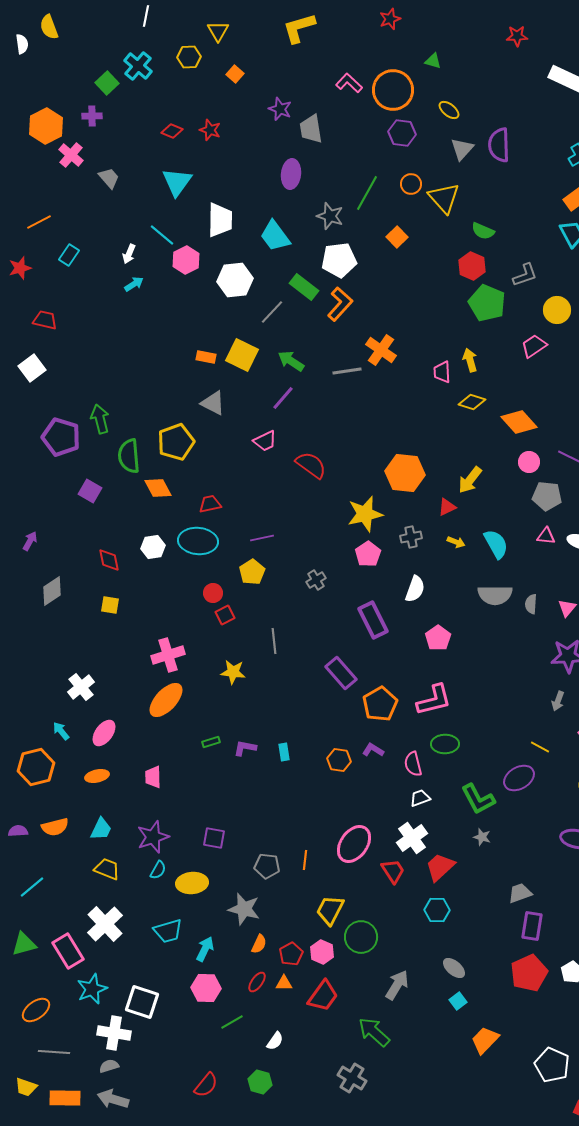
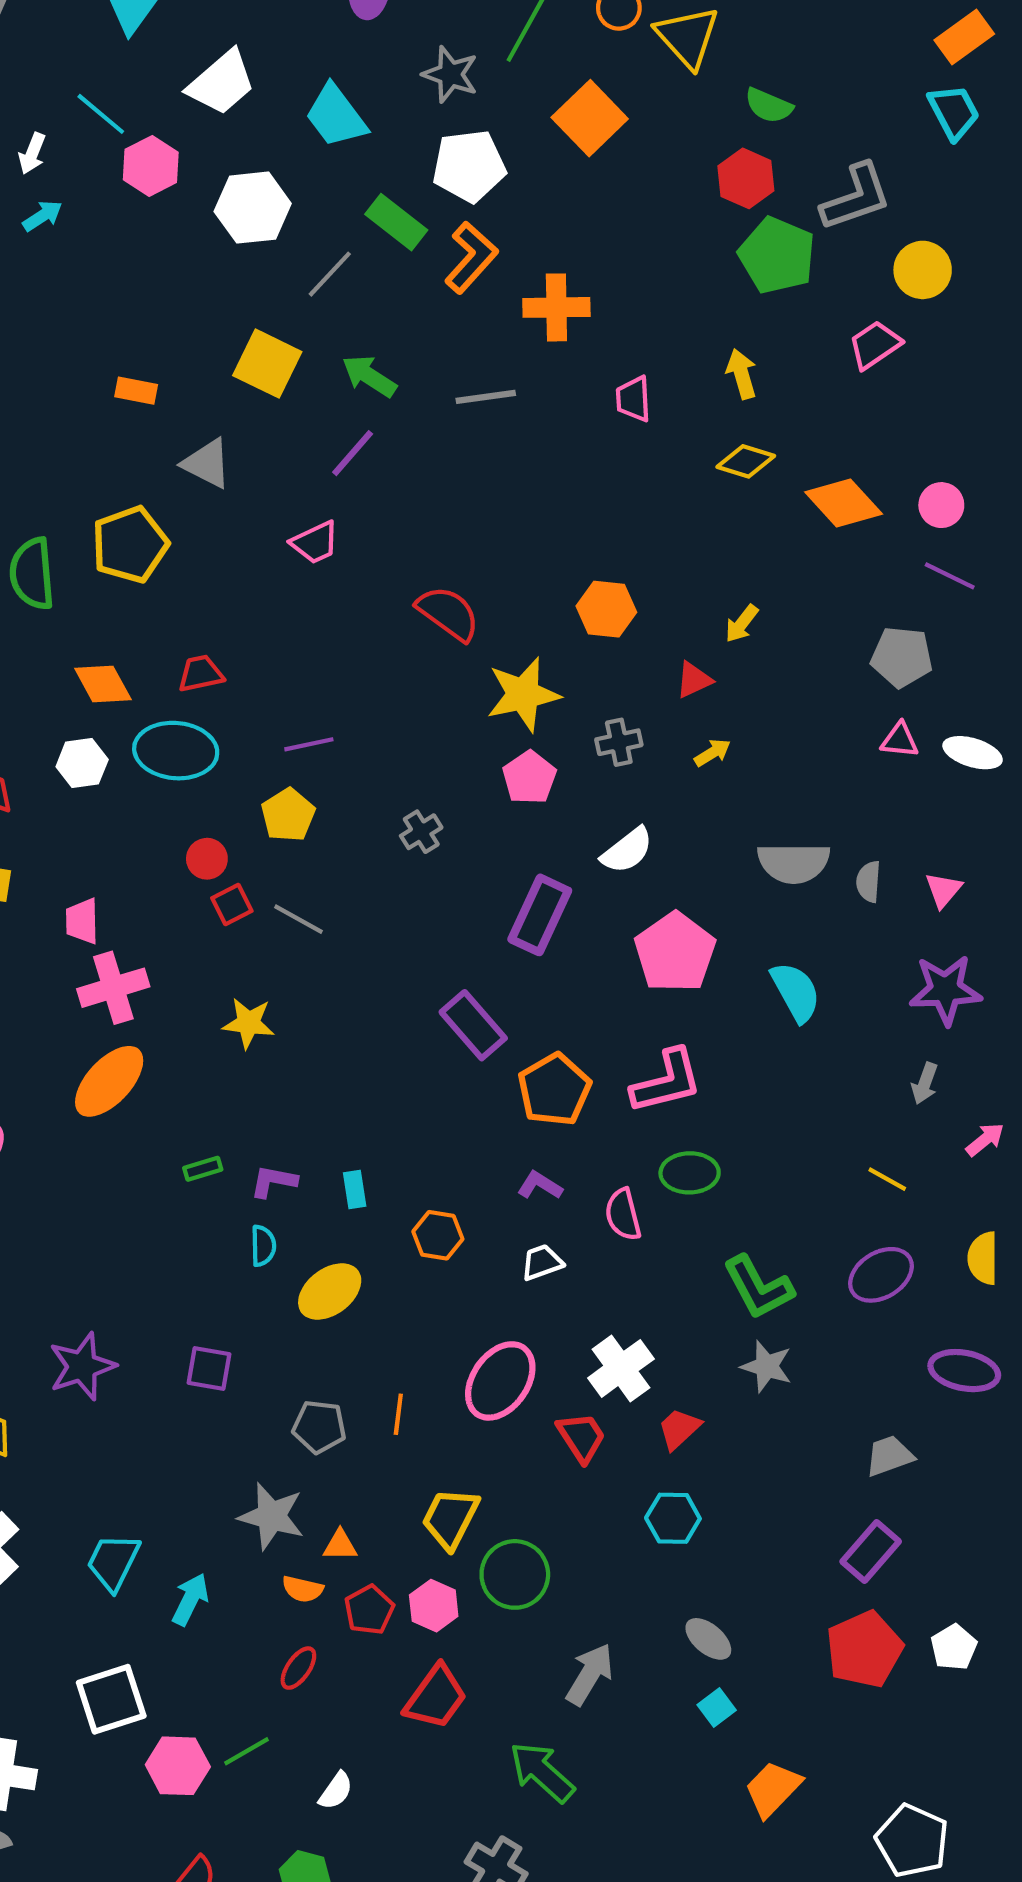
white trapezoid: (220, 220) -> (221, 83), turned 48
orange square: (397, 237) -> (590, 118), size x1.6
gray L-shape: (525, 275) -> (856, 197), size x1.4
orange cross: (381, 350) -> (556, 307), moved, turned -36
orange rectangle: (206, 357) -> (136, 391), moved
pink trapezoid: (442, 372) -> (633, 399), moved
pink circle: (529, 462) -> (941, 505), moved
red semicircle: (311, 465) -> (448, 613), moved
orange hexagon: (405, 473) -> (606, 609), size x0.7
yellow arrow: (470, 480) -> (742, 624), size x0.7
orange diamond: (158, 488) -> (103, 684), moved
yellow arrow: (456, 542) -> (712, 753), turned -54
cyan semicircle: (496, 544) -> (796, 992), moved
white semicircle: (415, 589) -> (627, 850), turned 32
purple rectangle: (373, 620) -> (540, 915), turned 51
pink pentagon: (438, 638) -> (675, 952), size x1.5
gray line: (274, 641) -> (298, 919), moved, turned -55
orange hexagon: (339, 760) -> (438, 1235), moved
pink trapezoid: (153, 777) -> (82, 921), moved
purple ellipse: (519, 778) -> (881, 1275), moved
white trapezoid: (420, 798) -> (542, 1262), moved
gray star: (482, 837) -> (767, 1366), size x1.4
red trapezoid: (440, 867) -> (679, 1429), size x0.7
cyan semicircle: (158, 870) -> (263, 1246), moved, turned -30
yellow ellipse: (192, 883) -> (330, 1291), moved, turned -32
gray trapezoid: (520, 893) -> (889, 1456), moved
purple rectangle: (532, 926) -> (871, 1552), turned 32
cyan trapezoid: (168, 931) -> (113, 1562), turned 132
orange semicircle: (259, 944) -> (303, 1589), turned 78
orange triangle: (284, 983) -> (340, 1545), moved
pink hexagon: (206, 988) -> (178, 1766), moved
white square: (142, 1002) -> (111, 1699), moved, turned -36

